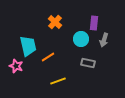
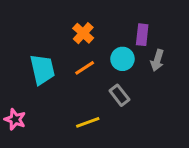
orange line: (48, 57) -> (85, 68), moved
gray rectangle: (88, 63) -> (119, 95), moved, turned 40
pink star: (16, 66) -> (15, 119), moved

